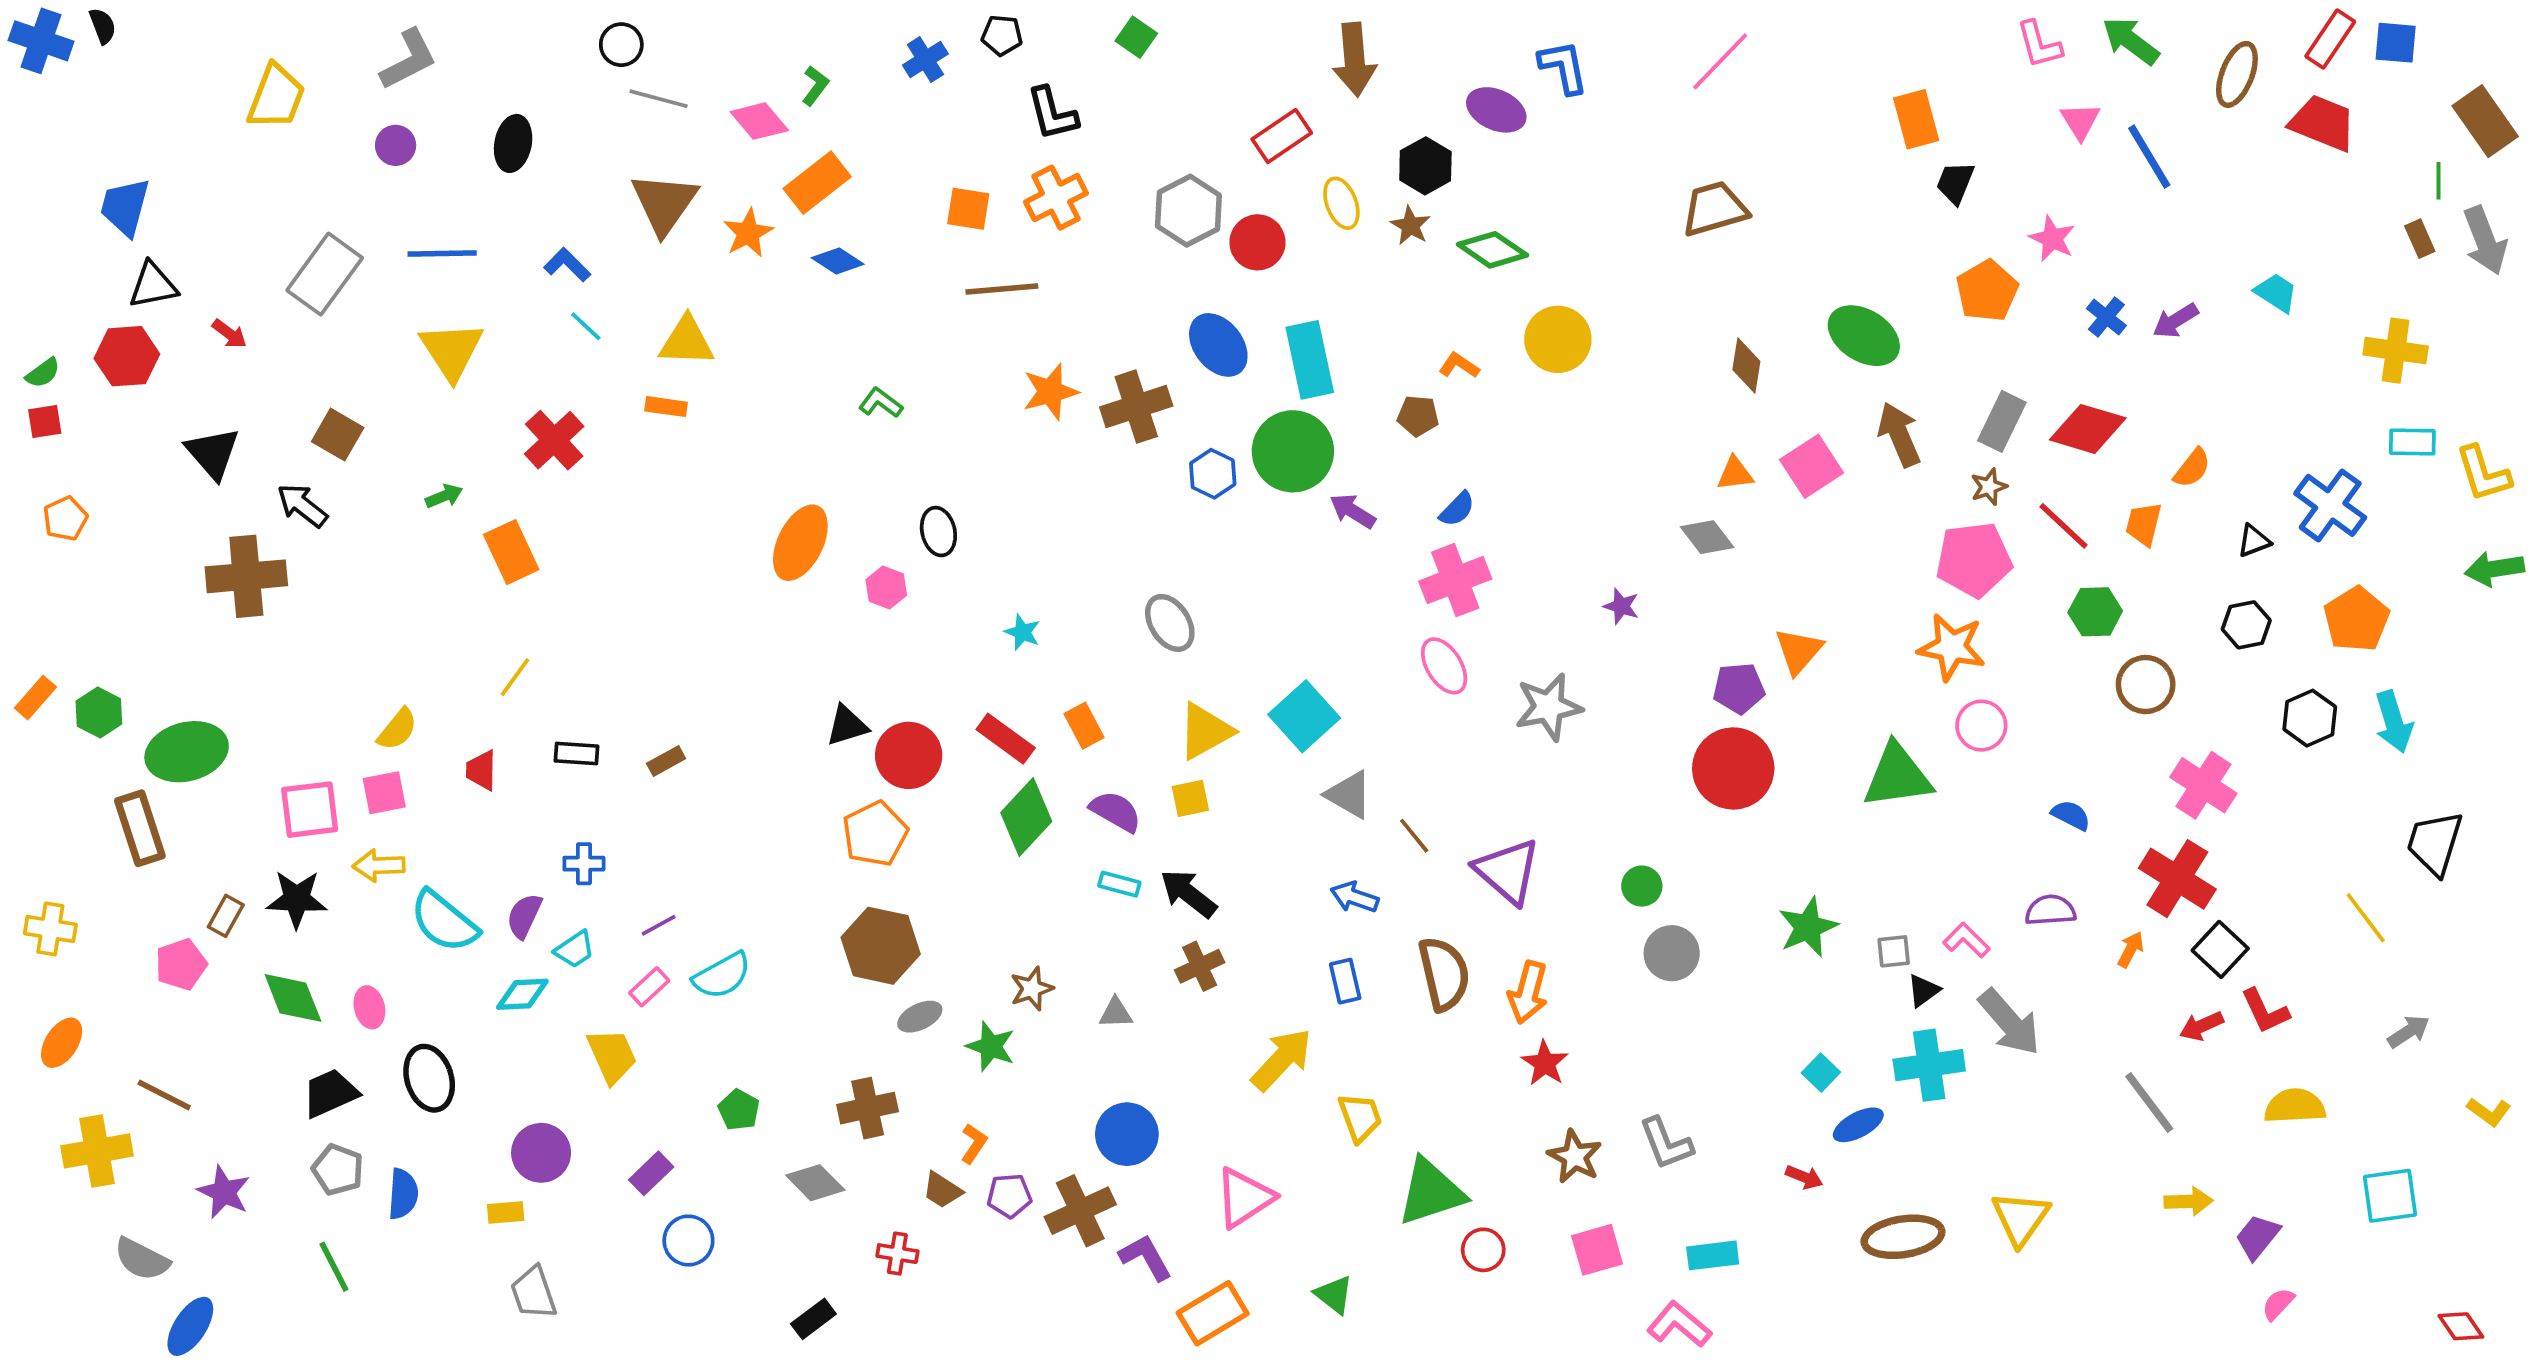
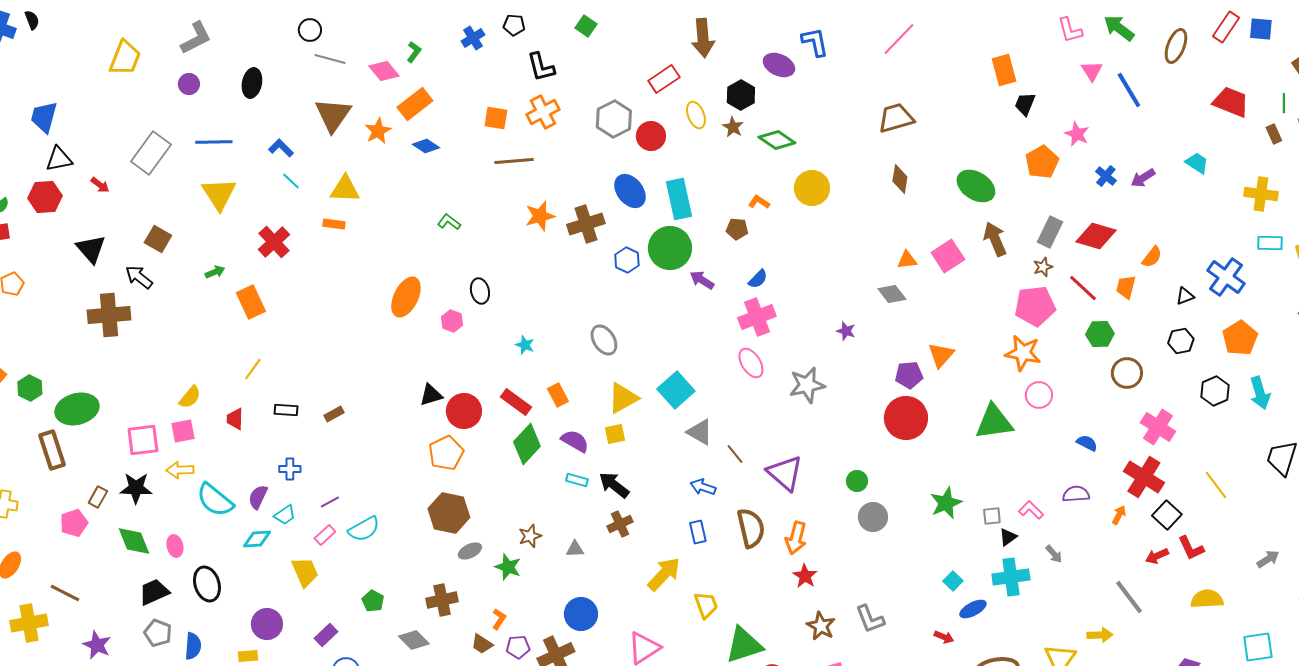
red trapezoid: (2323, 123) -> (1231, 102), moved
brown diamond: (1746, 365) -> (900, 179), moved
yellow line: (2366, 918) -> (1216, 485), moved
gray arrow: (2009, 1022) -> (1054, 554), size x0.5
yellow arrow: (2188, 1201) -> (1100, 635), moved

